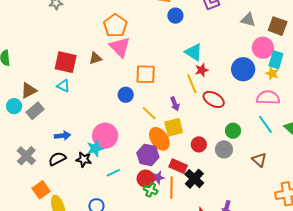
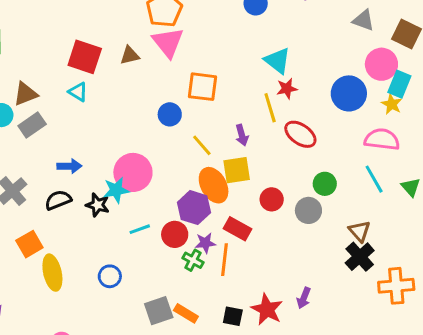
red circle: (146, 179) -> (175, 234), moved
black cross: (194, 179) -> (360, 257), moved

